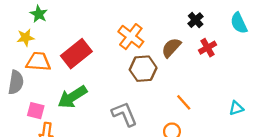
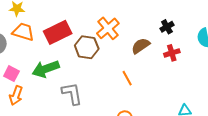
brown hexagon: (143, 69) -> (87, 47), moved
orange line: (184, 102) -> (127, 78), moved
gray L-shape: (124, 114) -> (72, 93), moved

